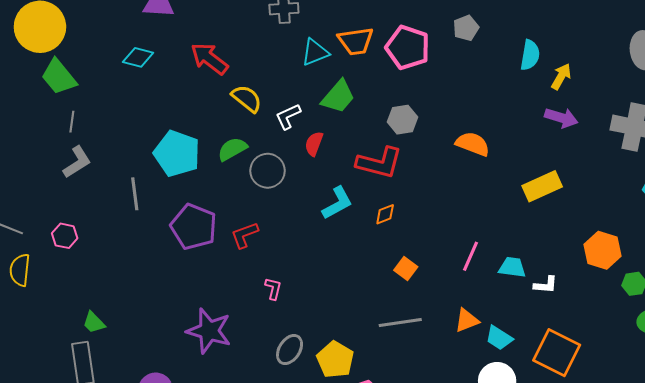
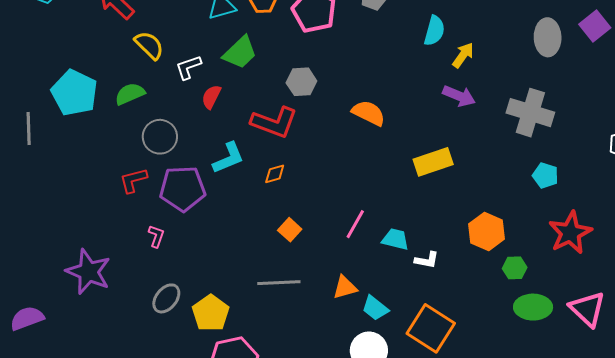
gray circle: (268, 171) -> (160, 137), moved
purple pentagon: (194, 227) -> (183, 189), moved, turned -30

